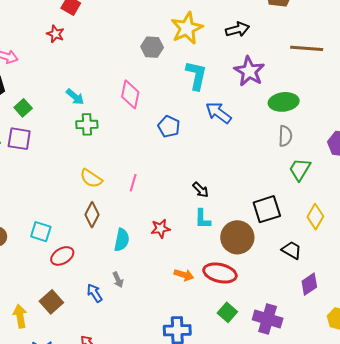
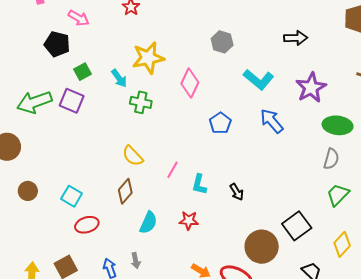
yellow star: (187, 28) -> (148, 58), moved
black arrow: (237, 29) -> (296, 38), moved
cyan L-shape: (196, 75) -> (259, 80), turned 104
cyan arrow: (75, 97) -> (119, 78), moved
black square: (267, 209) -> (297, 226), turned -32
cyan L-shape: (203, 219) -> (199, 184), moved

